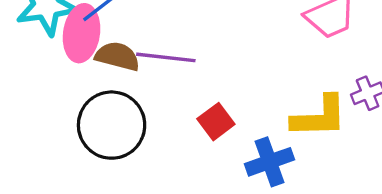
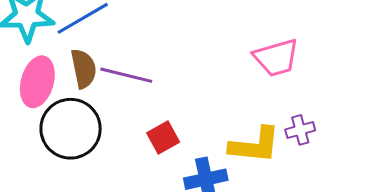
pink ellipse: (82, 33) -> (37, 82), moved
brown semicircle: (117, 56) -> (84, 69), turned 57

